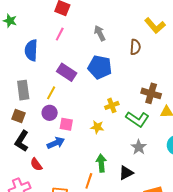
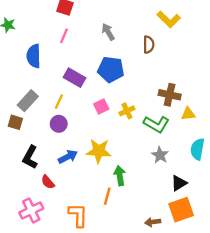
gray rectangle: (23, 90) -> (28, 101), turned 54
brown square: (18, 116) -> (15, 122), moved
pink square: (66, 124) -> (101, 106), moved, turned -32
yellow star: (97, 127) -> (99, 151), moved, size x1.6
black triangle: (126, 173) -> (179, 183), moved

